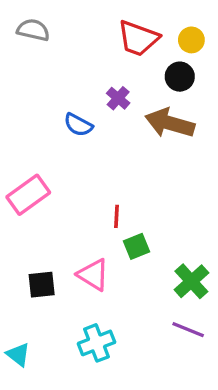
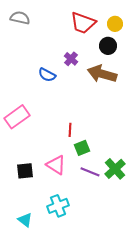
purple line: (188, 330) -> (90, 172), moved
cyan triangle: (18, 355) -> (25, 220), moved

